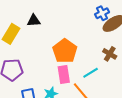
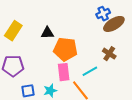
black triangle: (34, 20) -> (47, 33), moved
orange pentagon: (65, 51) -> (65, 49), turned -30

